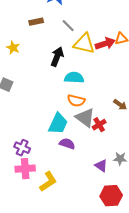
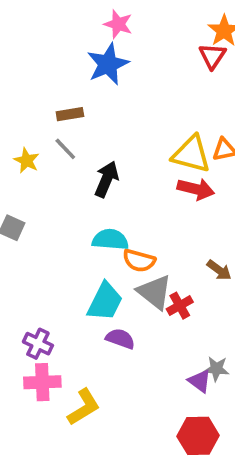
gray line: (68, 26) -> (65, 149), moved
yellow triangle: (84, 44) -> (191, 154), moved
red arrow: (105, 44) -> (196, 189), moved, turned 30
cyan semicircle: (74, 78) -> (110, 240), moved
purple triangle: (101, 166) -> (200, 381), moved

